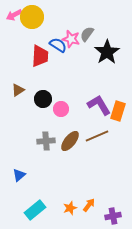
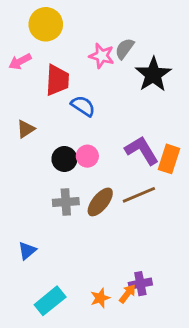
pink arrow: (14, 15) -> (20, 62), moved
blue semicircle: (58, 45) -> (83, 106), moved
black circle: (43, 99) -> (64, 159), moved
purple cross: (113, 216) -> (140, 284), moved

